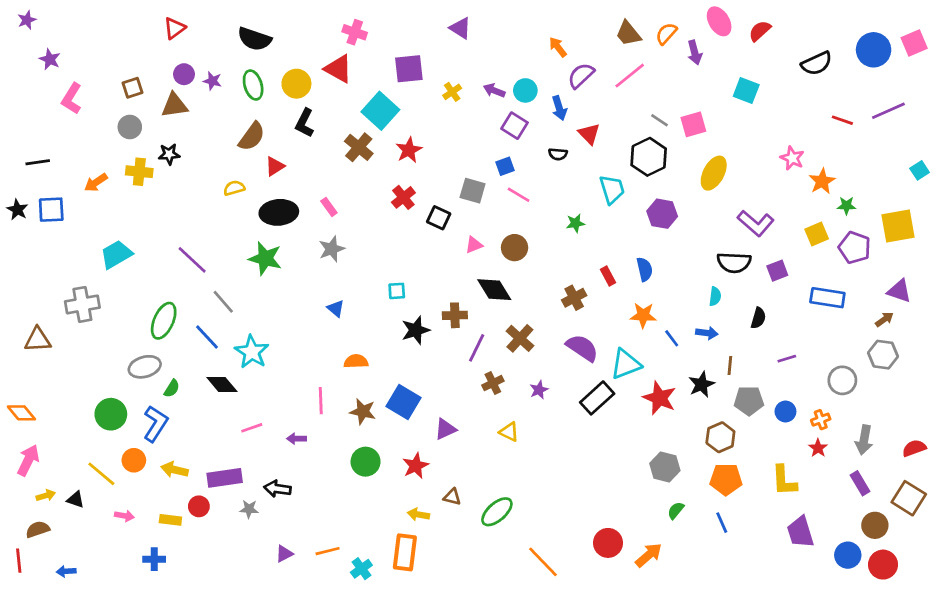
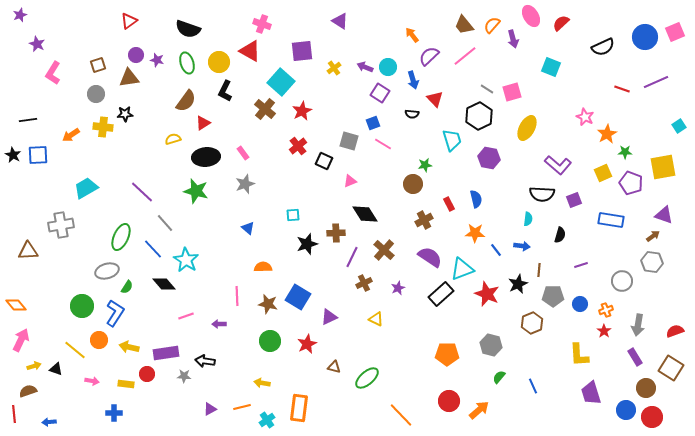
brown circle: (515, 248) -> (413, 184), moved
orange pentagon: (726, 479) -> (447, 354), moved
yellow arrow: (418, 514) -> (262, 383), moved

